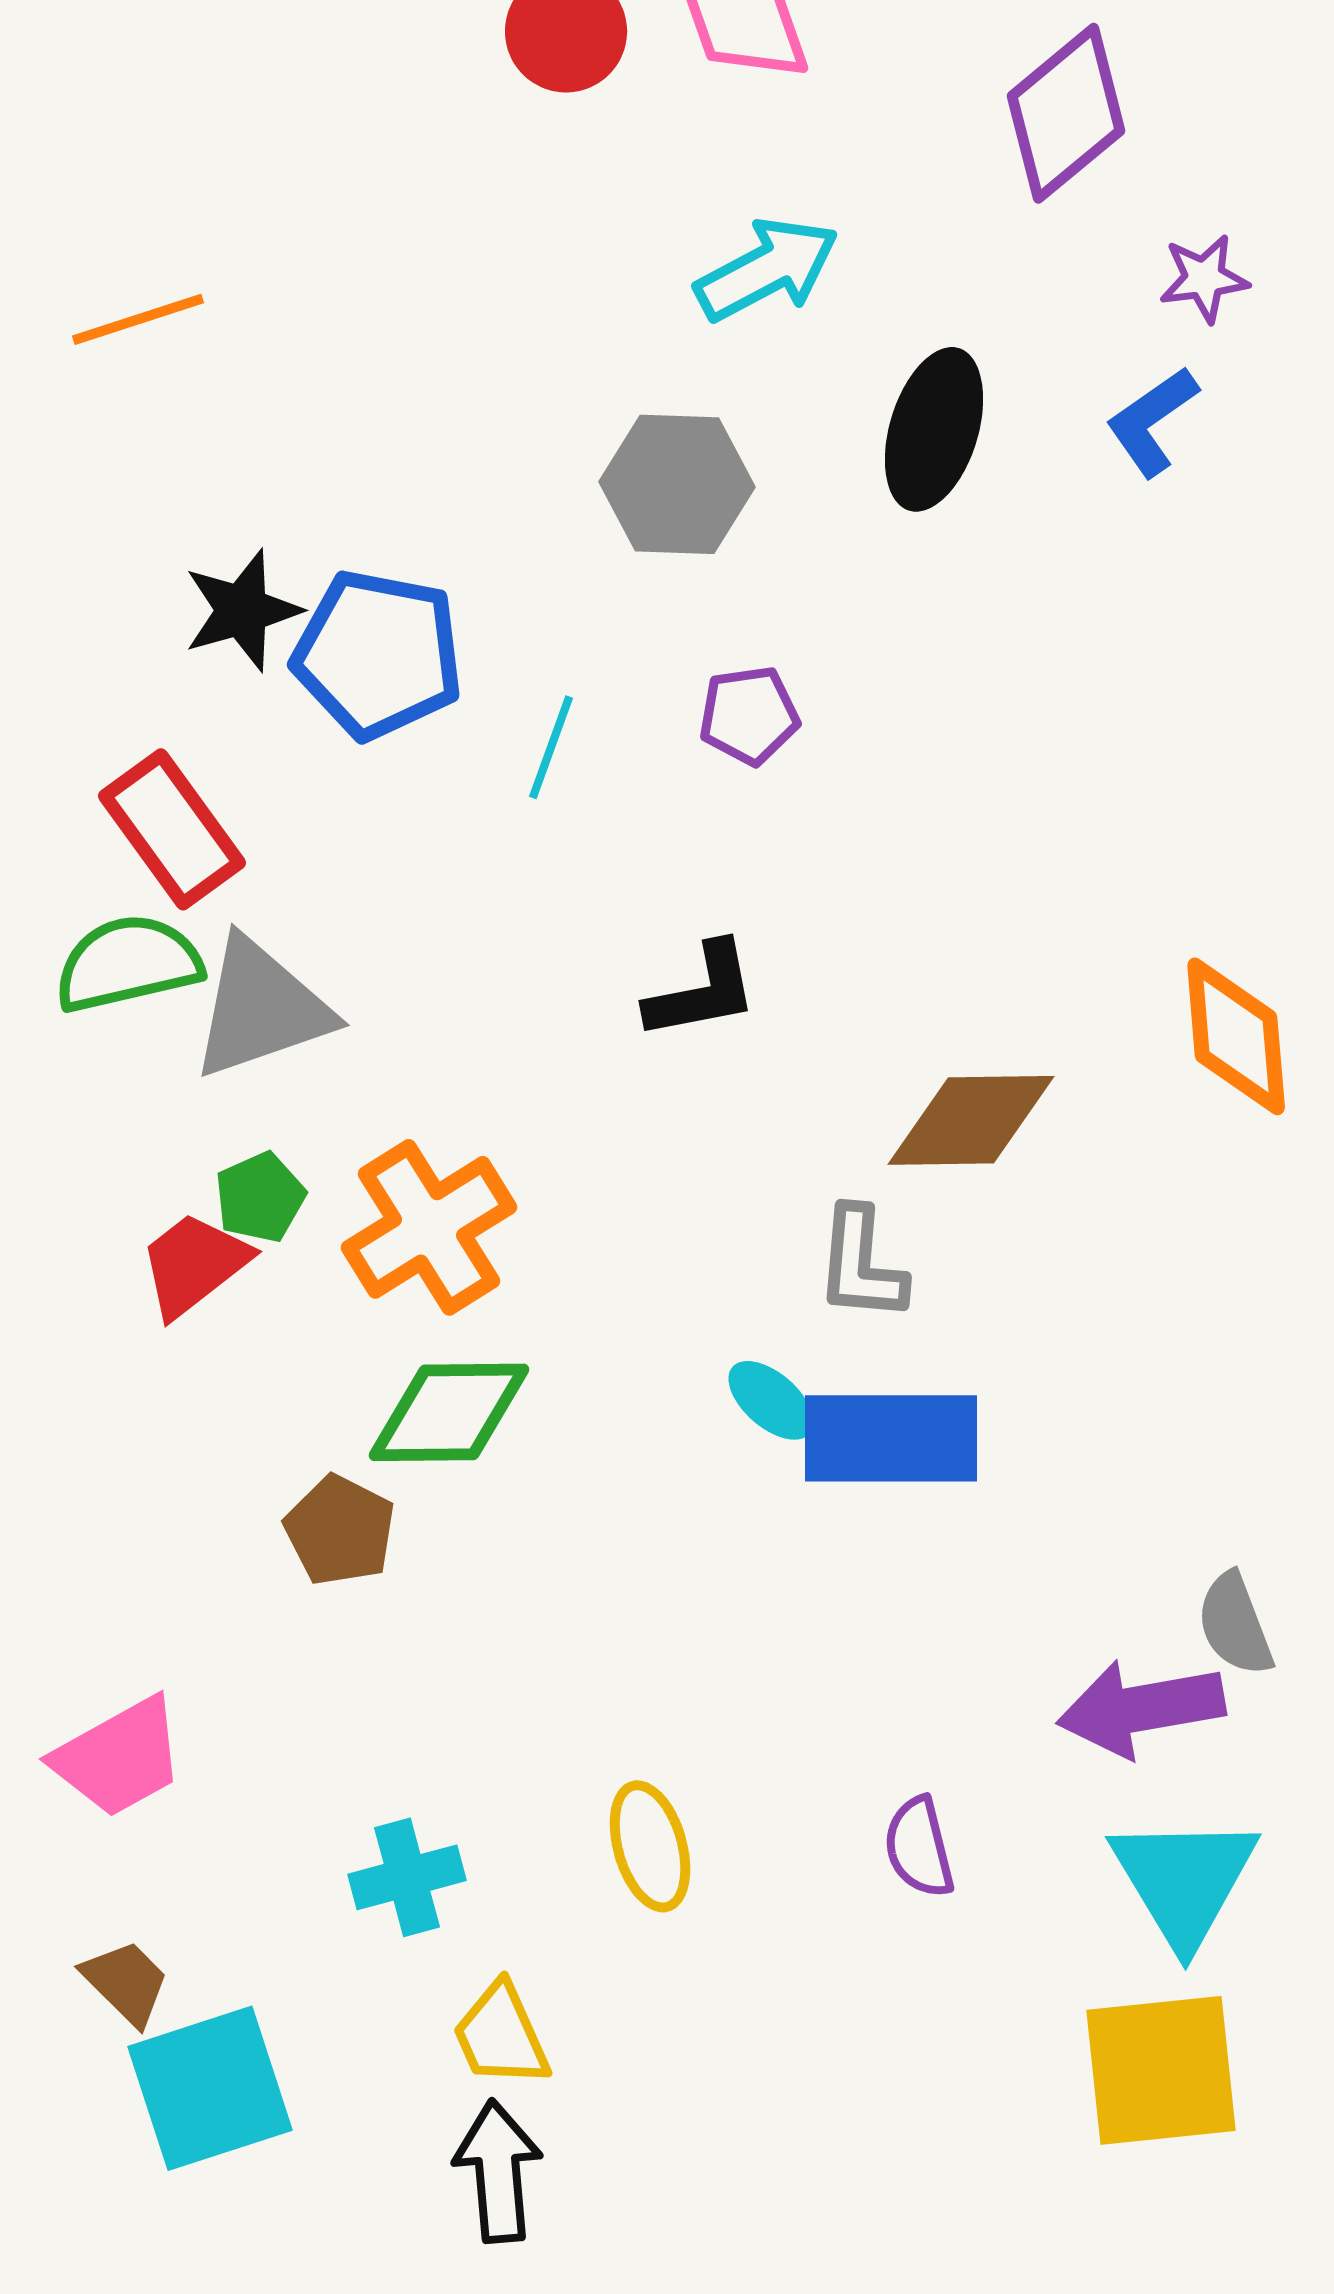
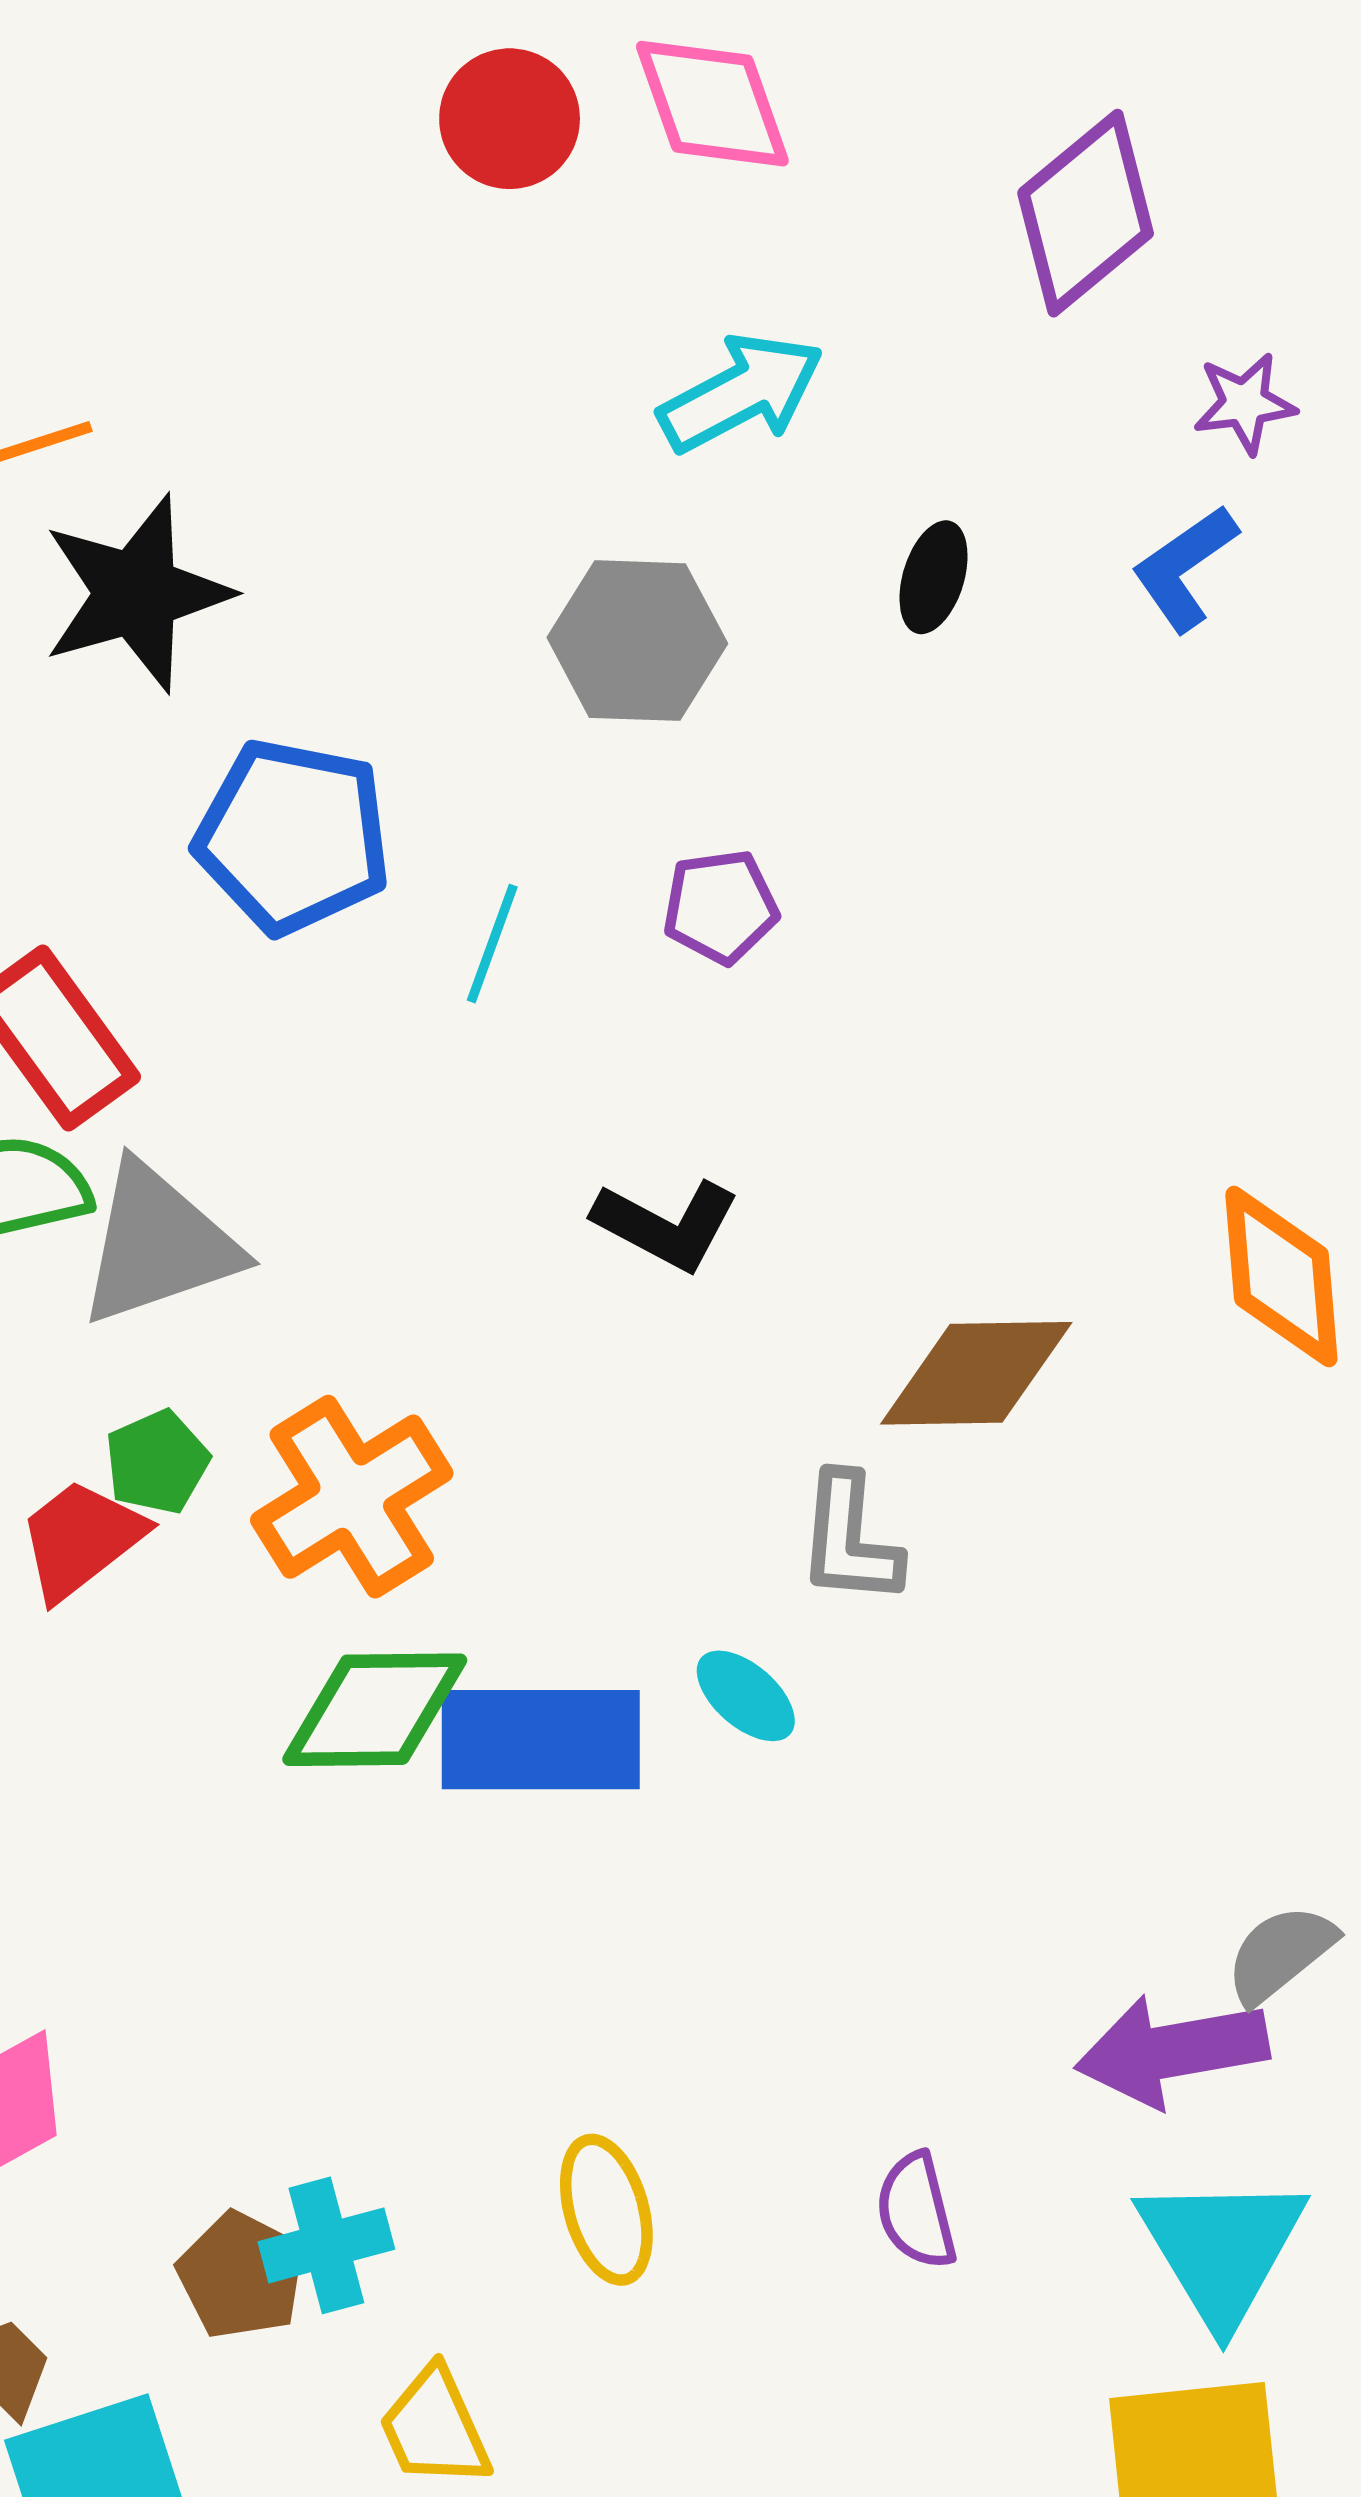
black ellipse: (934, 429) -> (934, 577), size x0.6
black star: (242, 610) -> (136, 593), moved, size x1.4
black L-shape: (702, 991) -> (666, 1225), turned 39
blue rectangle: (891, 1438) -> (541, 1740), moved
brown pentagon: (340, 1530) -> (241, 2275), moved
gray semicircle: (1235, 1624) -> (1280, 1954), turned 72

